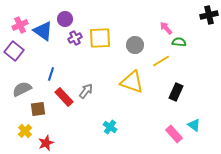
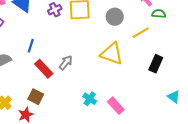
brown square: (38, 109) -> (36, 97), moved, turned 35
pink rectangle: (174, 134) -> (116, 106), moved

